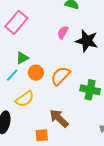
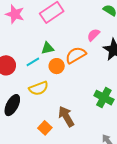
orange semicircle: (60, 76) -> (76, 55), moved
orange square: (42, 135) -> (45, 128), turned 32

